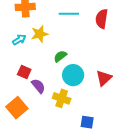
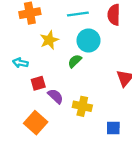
cyan arrow: (19, 40) -> (20, 63), moved, turned -128
red square: (24, 72) -> (38, 83), turned -32
cyan circle: (73, 75) -> (88, 40), moved

